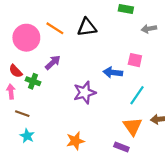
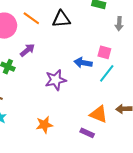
gray arrow: (149, 29) -> (119, 24), turned -80
cyan line: (137, 95) -> (107, 73), moved
orange triangle: (133, 126) -> (99, 114), turned -36

